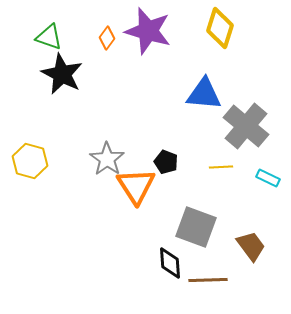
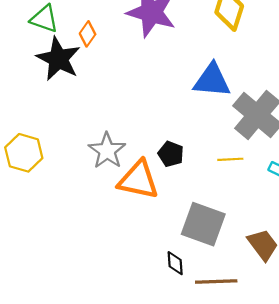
orange diamond: (107, 38) -> (88, 34), moved
orange triangle: (136, 186) -> (138, 180), turned -45
black diamond: (170, 263) -> (175, 263), size x0.7

